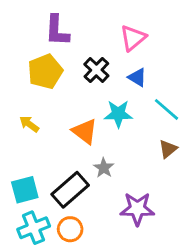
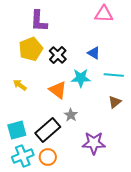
pink triangle: (133, 38) -> (104, 14), moved, turned 42
black cross: (96, 70) -> (58, 55), moved
cyan line: (166, 109) -> (114, 75), turned -36

